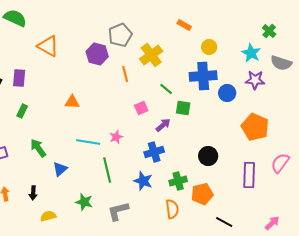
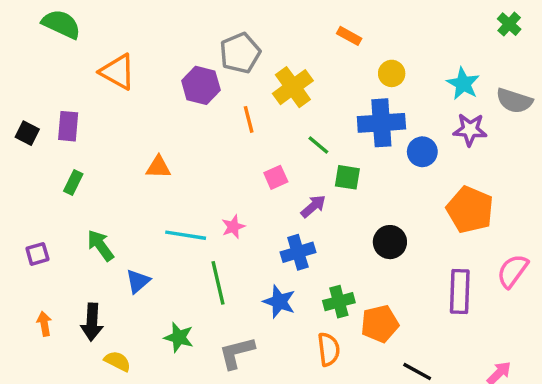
green cross: (269, 31) -> (509, 24), moved
black circle: (208, 156) -> (390, 242), moved
black arrow: (33, 193) -> (92, 322), size x1.5
yellow semicircle: (48, 216) -> (117, 361), turned 42

